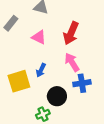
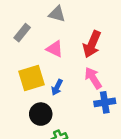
yellow square: (19, 81) -> (31, 78), moved
black circle: (57, 96) -> (41, 114), moved

